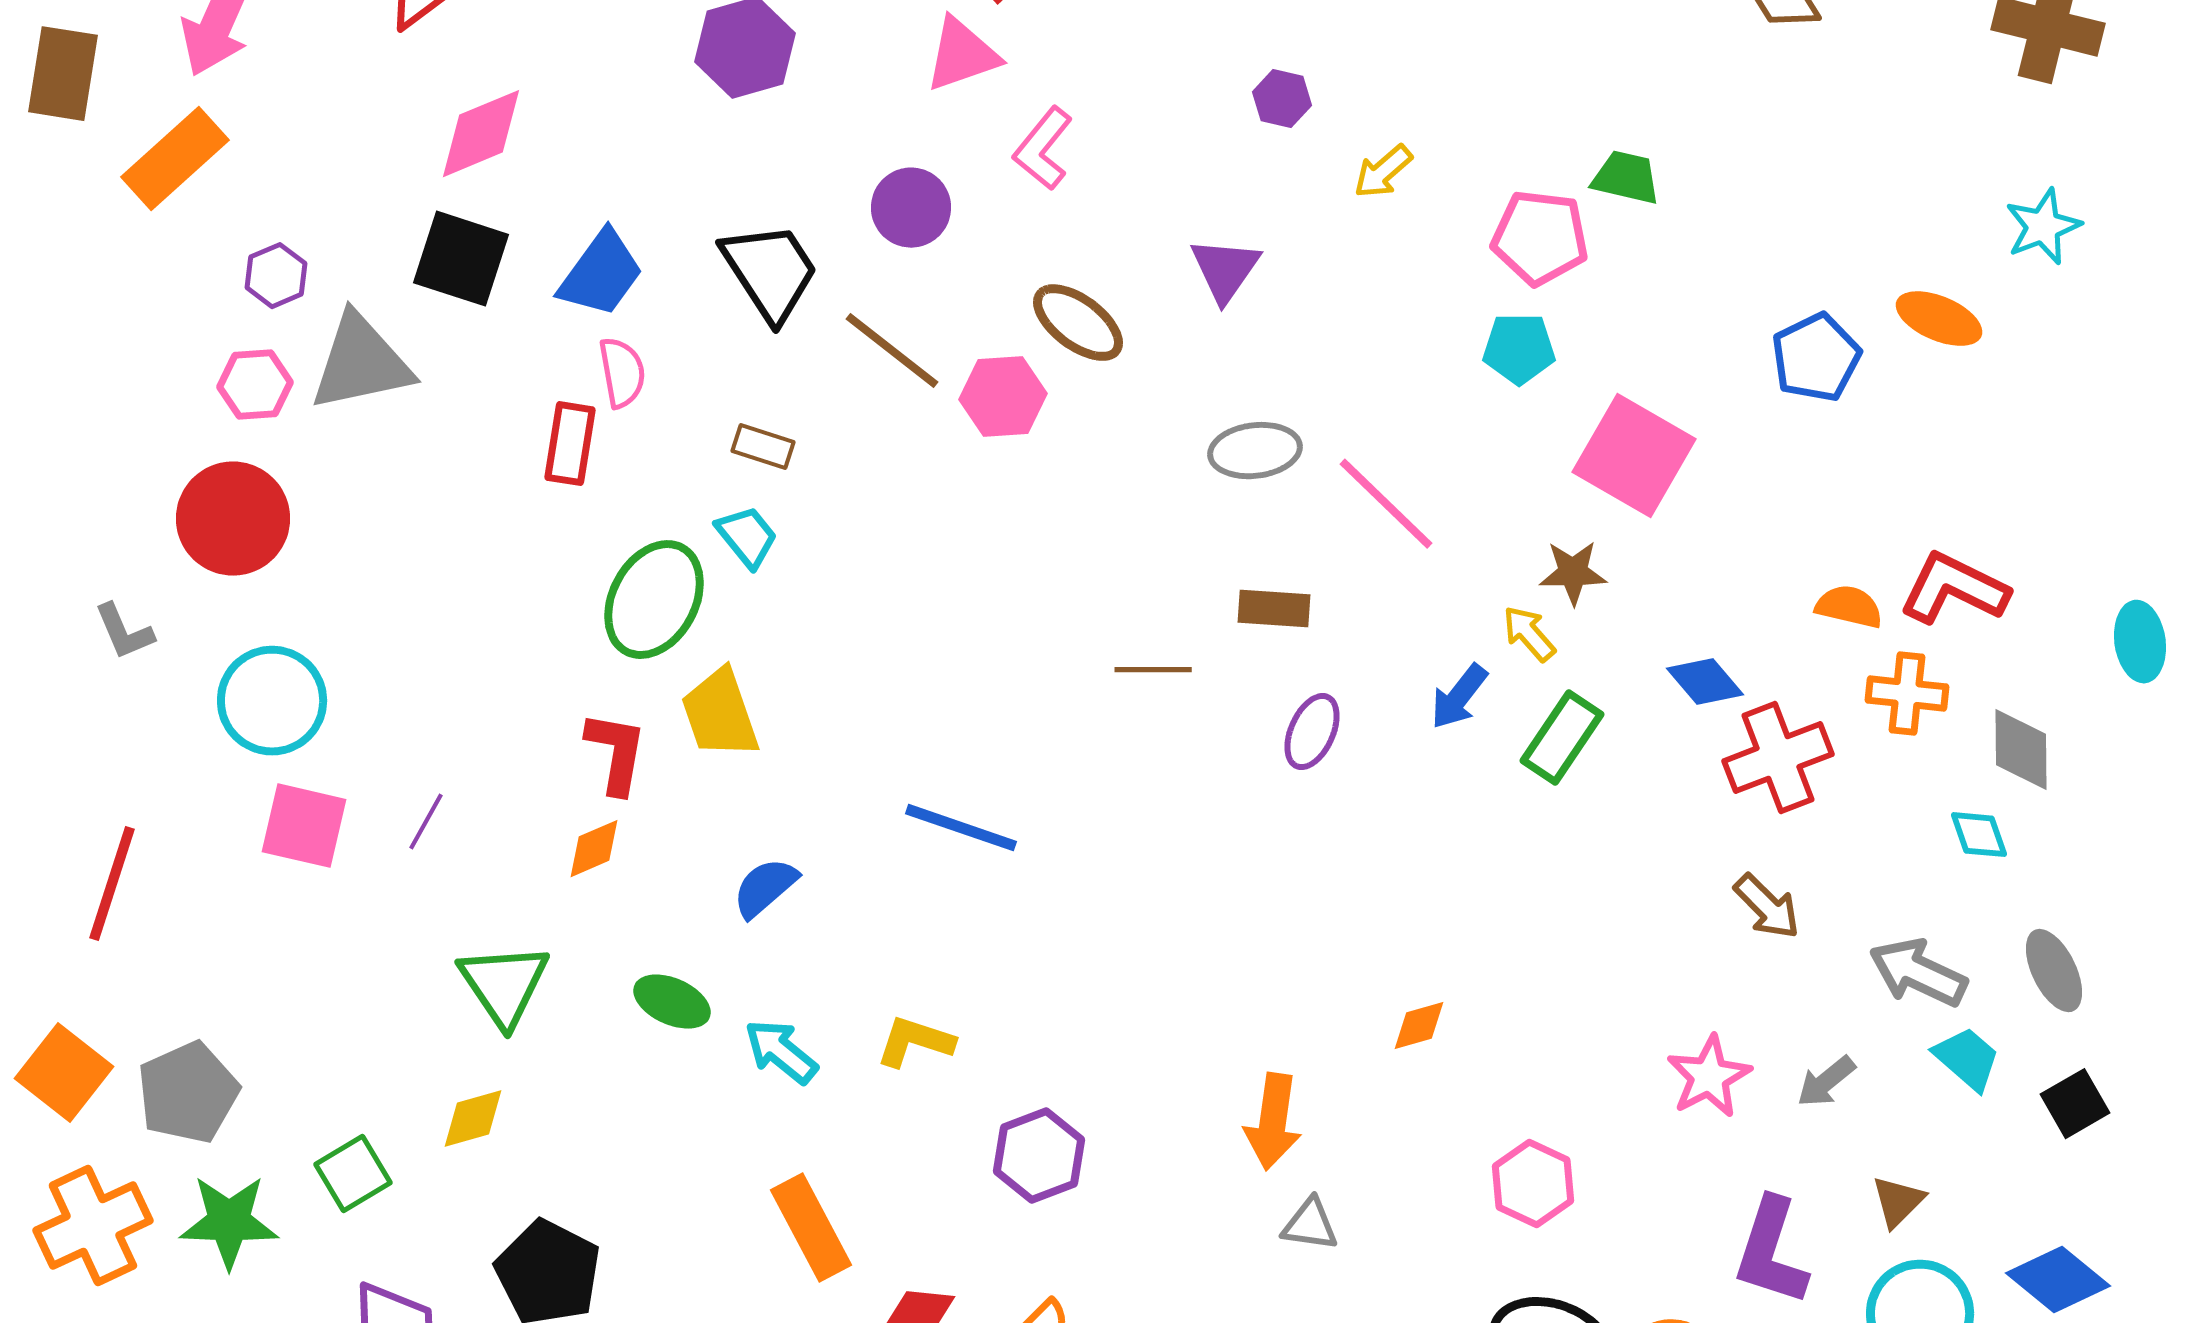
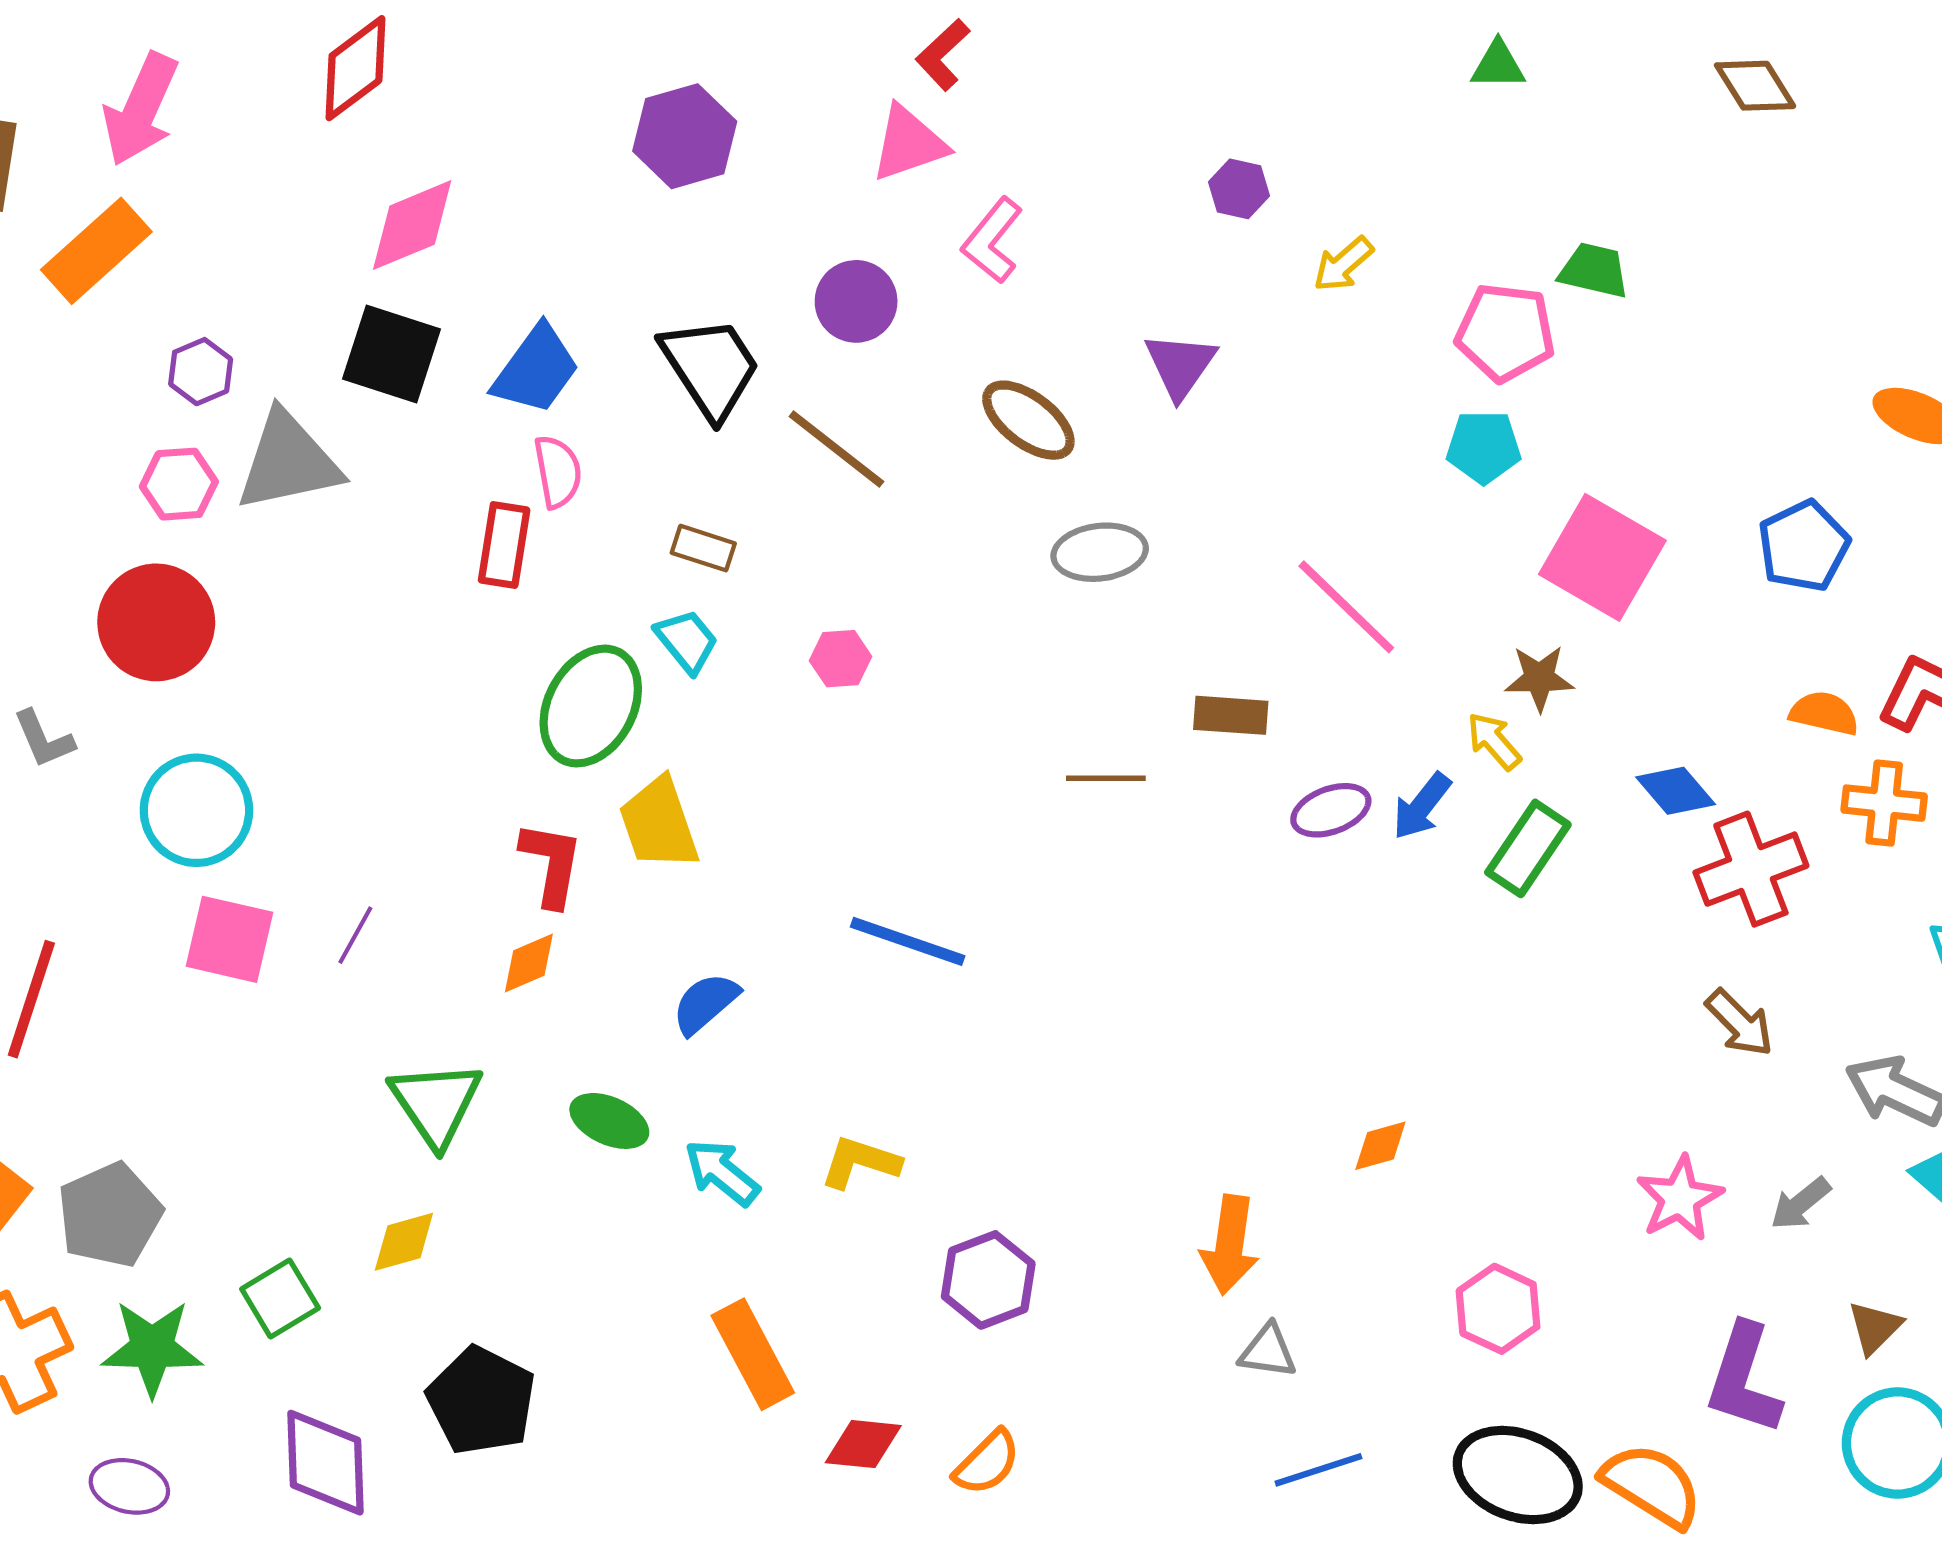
blue pentagon: (1816, 358) -> (1804, 546), moved
pink hexagon: (1003, 397) -> (841, 659), moved, size x0.7
gray ellipse: (1255, 451) -> (1100, 552), moved
purple ellipse: (1312, 732) -> (1331, 810), moved, turned 46

